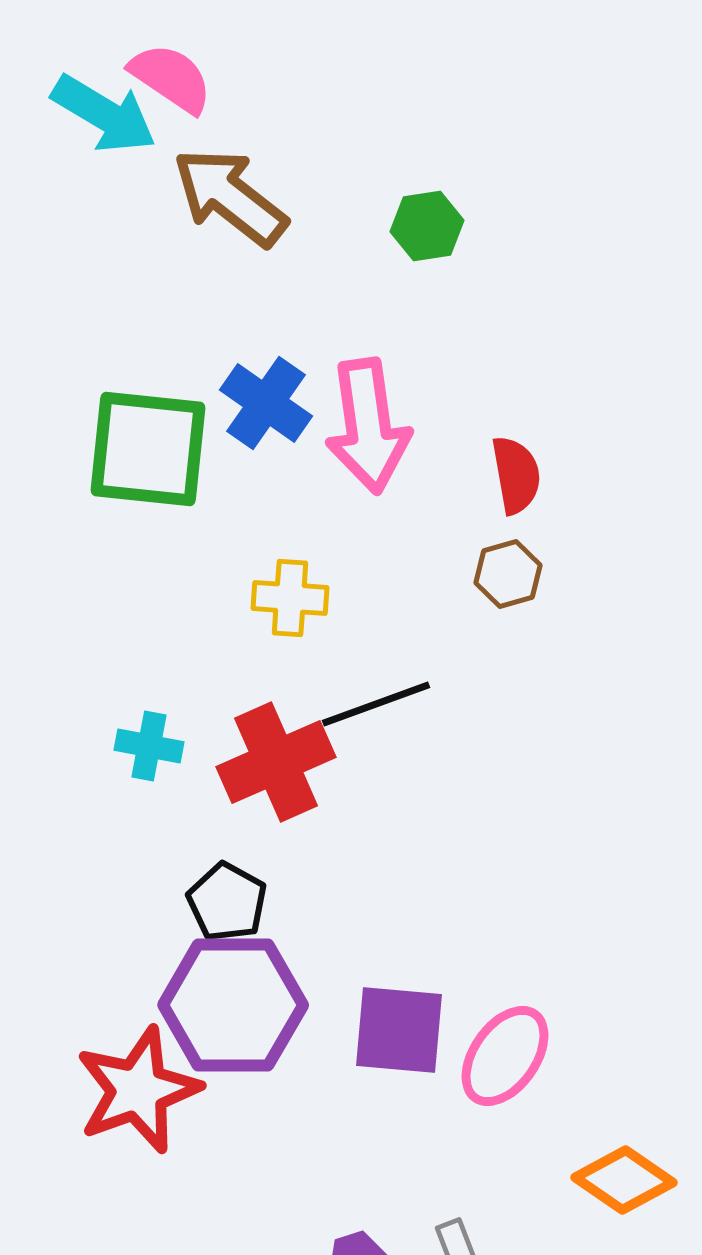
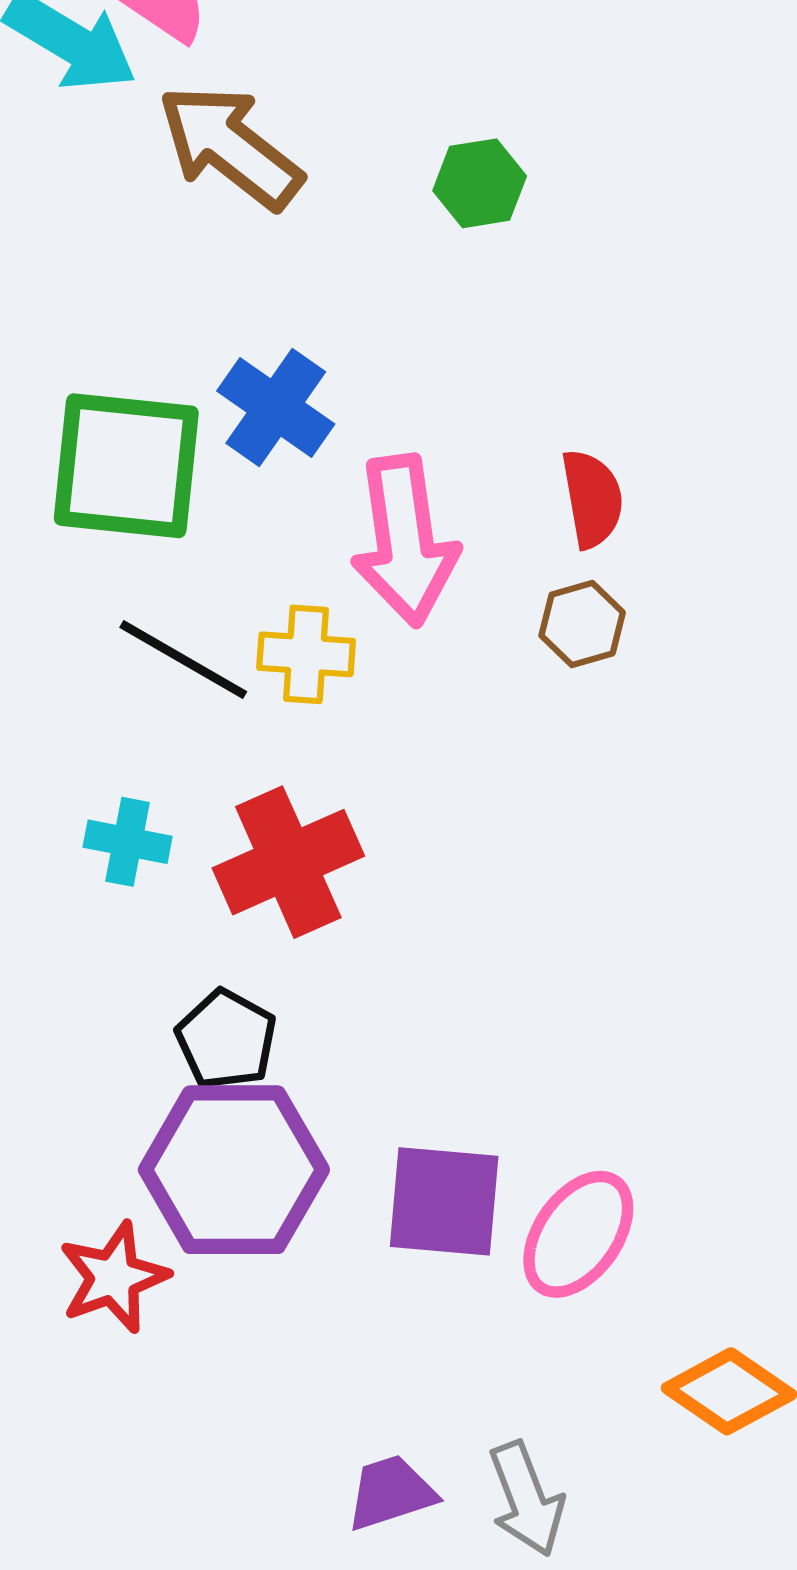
pink arrow: (368, 426) -> (405, 540), moved
black line: (376, 704) -> (183, 659), moved, turned 50
red star: (138, 1090) -> (114, 1277), size x0.7

